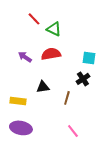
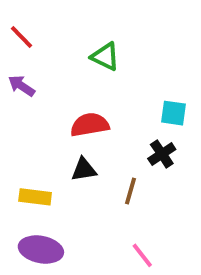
red line: (34, 19) -> (21, 37), moved
red semicircle: (51, 54) -> (90, 125), moved
purple arrow: (25, 57) -> (21, 86), moved

